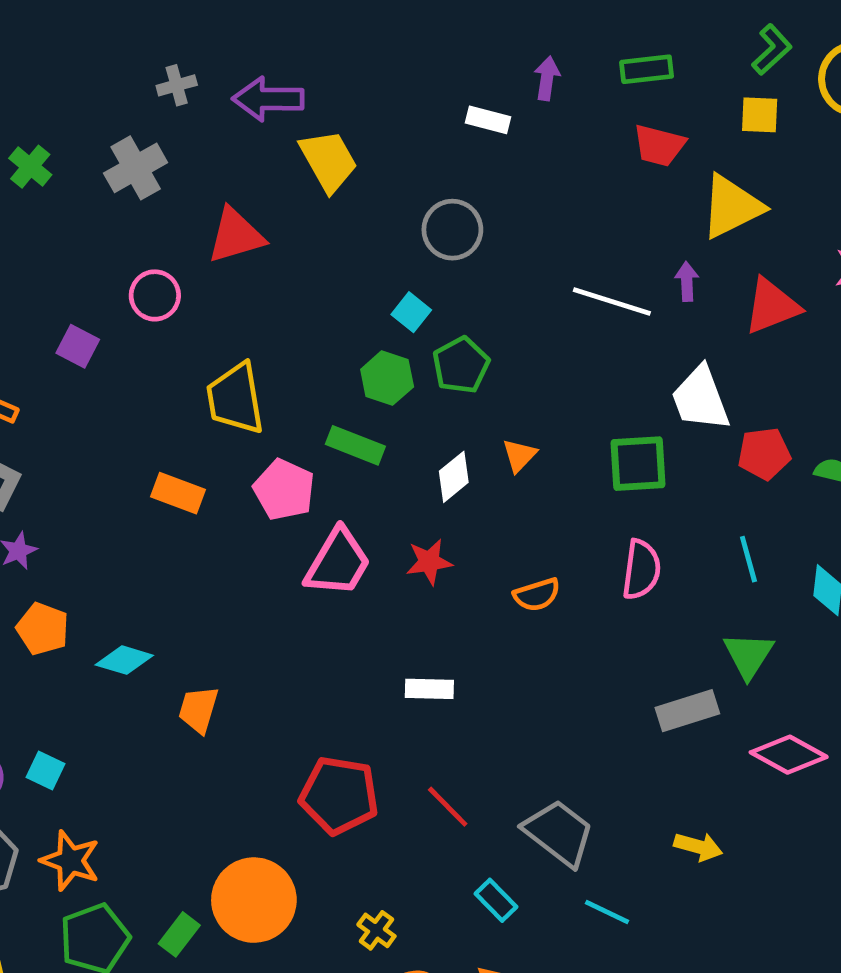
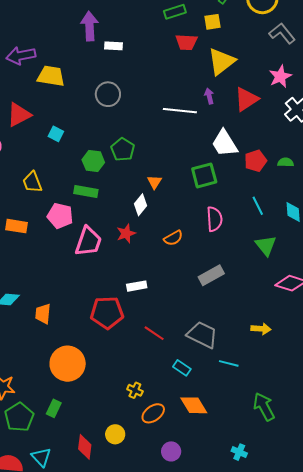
purple arrow: (547, 78) -> (89, 26), moved, size x1.6
yellow square: (760, 115) -> (212, 22), moved
yellow trapezoid: (328, 161) -> (51, 76), turned -40
cyan square: (411, 312) -> (56, 134), moved
yellow trapezoid: (235, 399) -> (32, 182), size x0.7
white diamond: (454, 477) -> (141, 205), moved
gray rectangle: (687, 711) -> (211, 275), moved
red pentagon: (339, 795) -> (107, 313), moved
orange circle: (254, 900) -> (68, 364), moved

